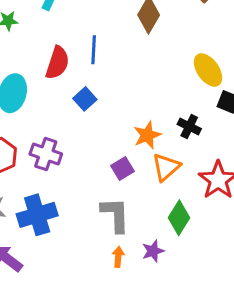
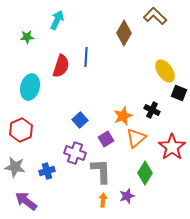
blue square: (85, 99) -> (80, 120), moved
purple cross: (46, 154) -> (75, 153), moved
blue cross: (37, 215) -> (47, 171), size x0.6

